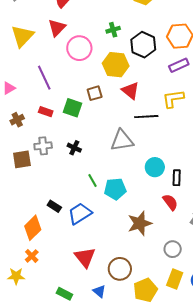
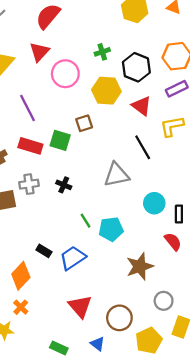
red triangle: (130, 91) -> (142, 106), moved
red rectangle: (46, 112) -> (30, 146), size x1.5
black line: (146, 117) -> (143, 147), turned 65
gray circle: (173, 249) -> (164, 301), moved

